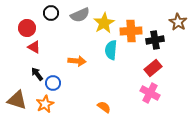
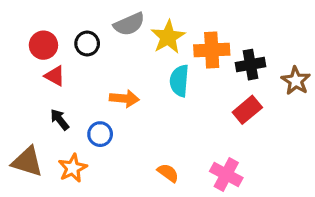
black circle: (51, 13) -> (87, 44), moved
brown star: (178, 22) -> (296, 81), moved
blue circle: (53, 83) -> (100, 134), moved
pink cross: (150, 93) -> (226, 175), moved

